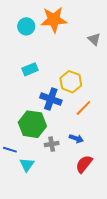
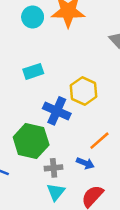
orange line: (83, 108) -> (99, 141), moved
cyan triangle: (27, 165) -> (56, 192), moved

